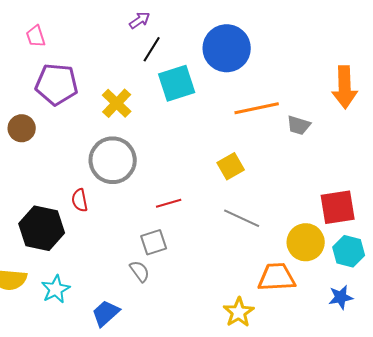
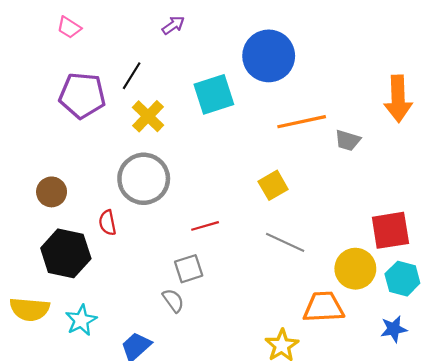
pink trapezoid: (36, 36) -> (69, 27), moved, turned -40
black line: (152, 49) -> (132, 76), moved
brown circle: (22, 128) -> (52, 192), moved

